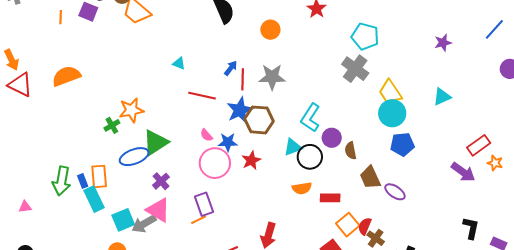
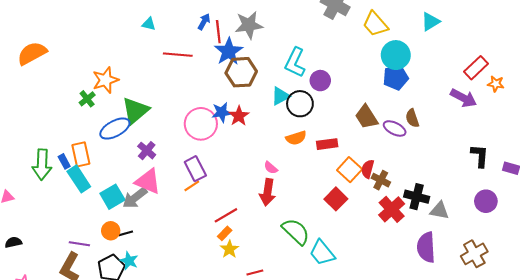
blue star: (240, 110) -> (229, 51), moved
cyan circle: (392, 113) -> (396, 55), moved
pink semicircle: (206, 135) -> (271, 168), moved
blue star: (228, 142) -> (222, 112), moved
brown semicircle: (351, 151) -> (412, 118), moved

